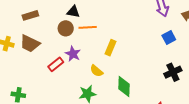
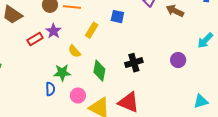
blue square: (169, 37) -> (117, 17), moved, turned 32
black cross: (173, 72) -> (134, 63), moved

